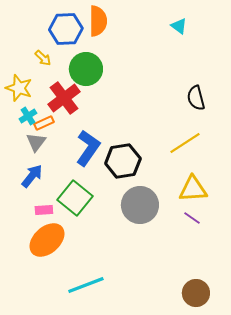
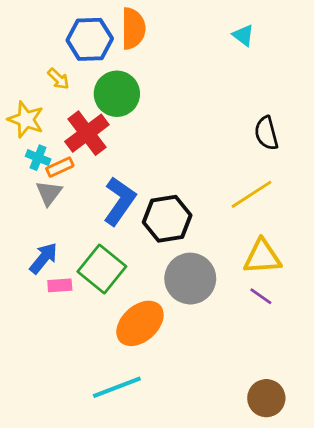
cyan cross: (28, 116) -> (38, 158), turned -36
blue arrow: (32, 176) -> (43, 258), moved
orange ellipse: (47, 240) -> (140, 323), moved

